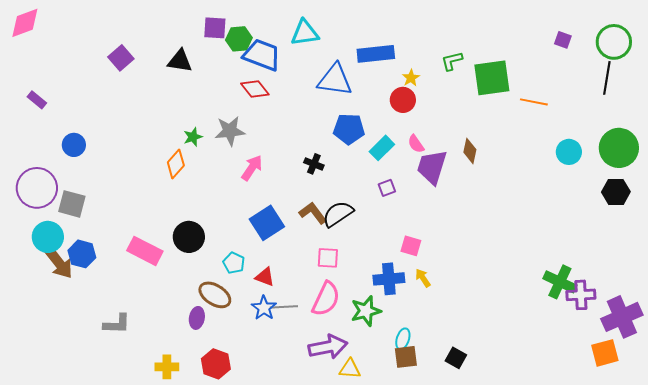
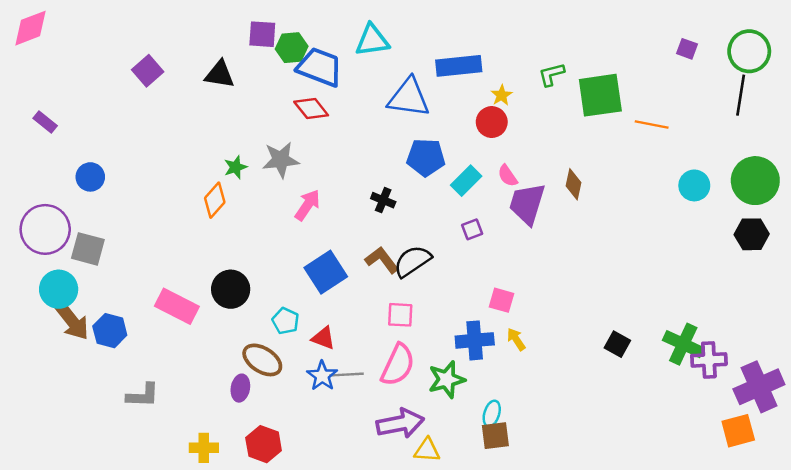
blue hexagon: (82, 254) -> (110, 331), moved
black square: (456, 358) -> (617, 344), moved

